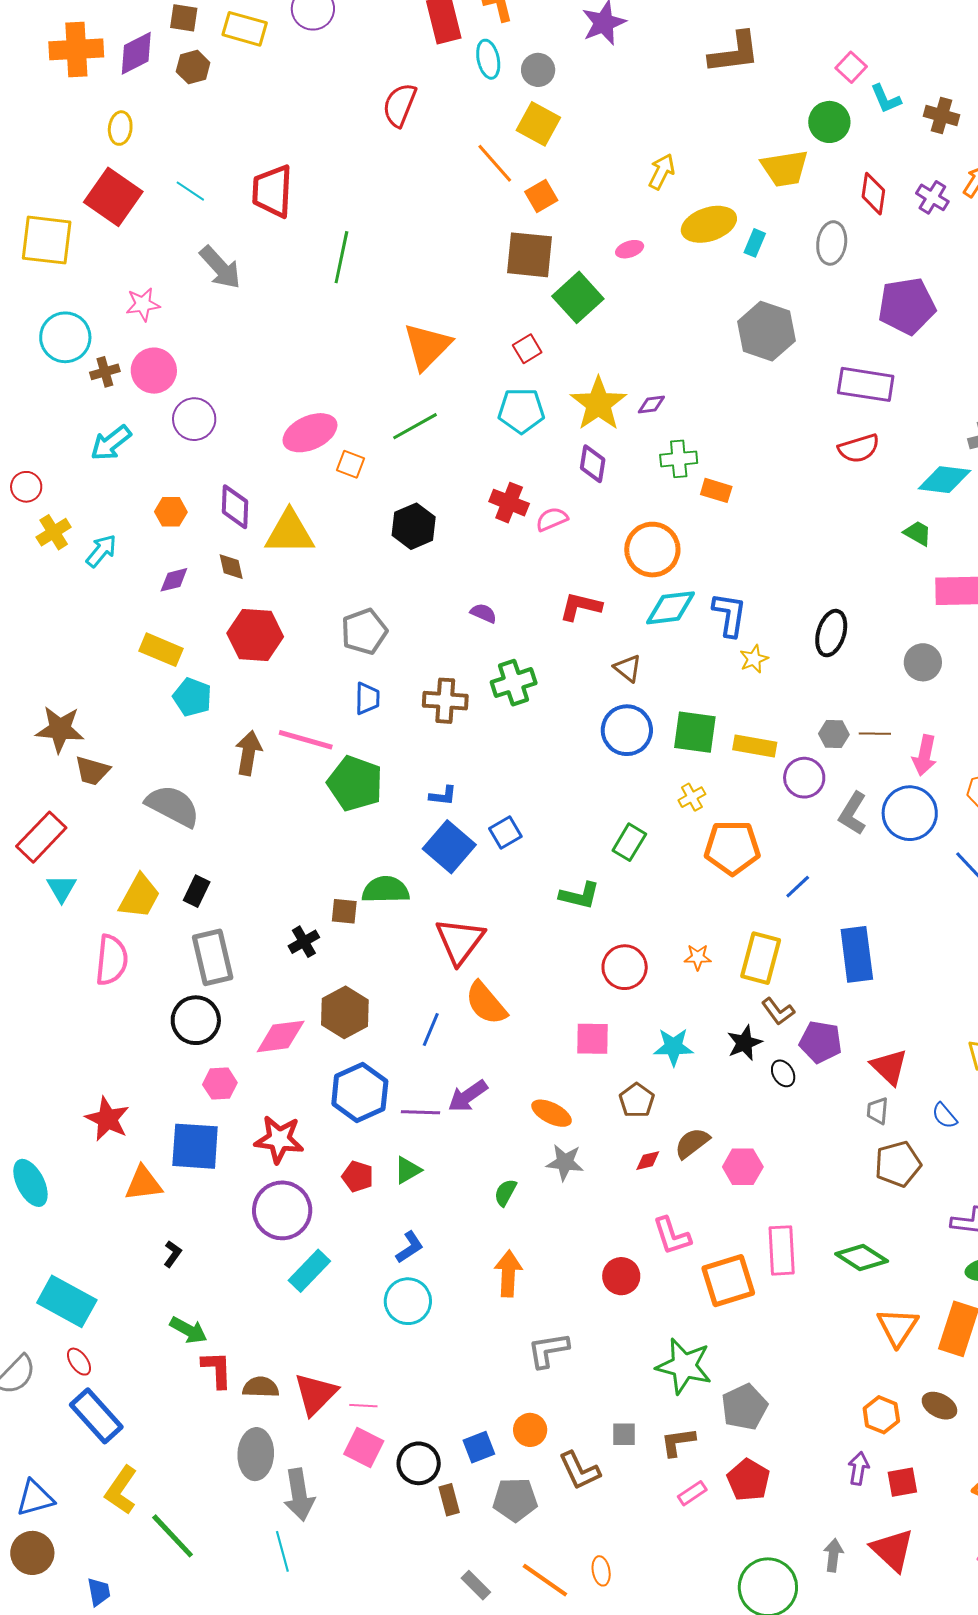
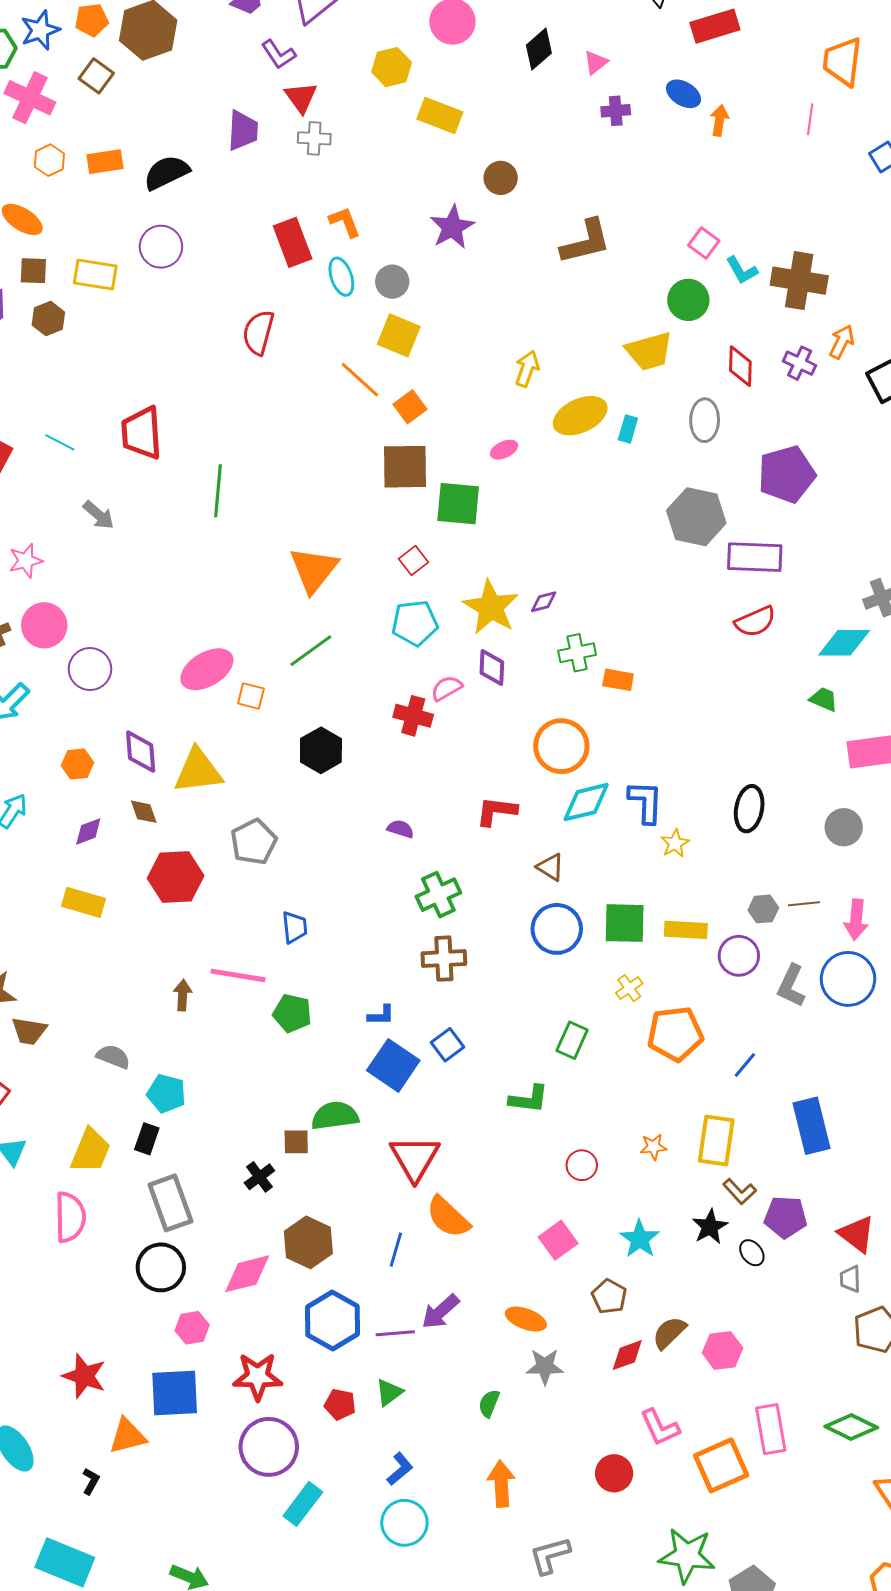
brown cross: (941, 116) -> (799, 281), size x1.6
gray arrow: (220, 267) -> (99, 515), size x0.7
green square: (578, 297) -> (458, 504), turned -36
gray hexagon: (766, 331) -> (696, 517), moved
pink semicircle: (552, 519) -> (447, 688), moved
gray pentagon: (364, 632) -> (254, 842), moved
cyan pentagon: (192, 697) -> (166, 1094), moved
brown cross: (445, 701) -> (444, 959), moved
brown arrow: (249, 753) -> (183, 995), size x0.7
green pentagon: (355, 783) -> (292, 1013), size x0.7
gray semicircle: (173, 806) -> (113, 1057), size x0.6
red circle: (625, 967) -> (582, 1165), size x0.7
pink square: (593, 1039) -> (558, 1240), turned -30
cyan star: (673, 1047) -> (640, 1239), turned -30
red diamond: (648, 1161) -> (627, 1355), size x1.4
black L-shape: (173, 1254) -> (91, 1481), moved

